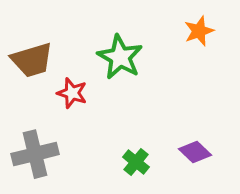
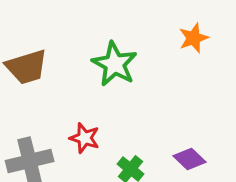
red star: (72, 93) -> (85, 138), moved

